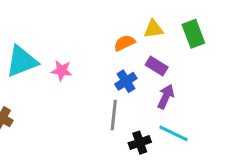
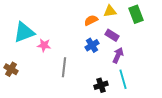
pink star: (62, 71) -> (44, 45), moved
gray line: (114, 115) -> (64, 67), moved
cyan line: (173, 133) -> (123, 79), turned 48

